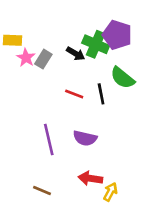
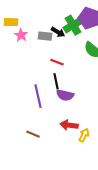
green cross: (96, 44) -> (73, 25), turned 36
gray rectangle: (43, 59) -> (45, 36), moved, turned 64
black line: (101, 94) -> (56, 81), moved

